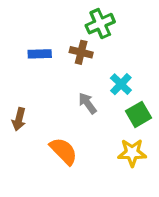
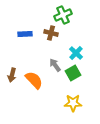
green square: (138, 114) -> (73, 73), moved
orange semicircle: (64, 151) -> (34, 80), moved
yellow star: (132, 153) -> (73, 103), moved

